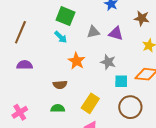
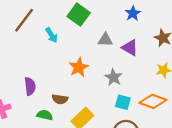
cyan arrow: (61, 37) -> (52, 35), moved
purple semicircle: (25, 65) -> (30, 86), moved, turned 70
brown semicircle: (60, 85) -> (60, 99), moved

